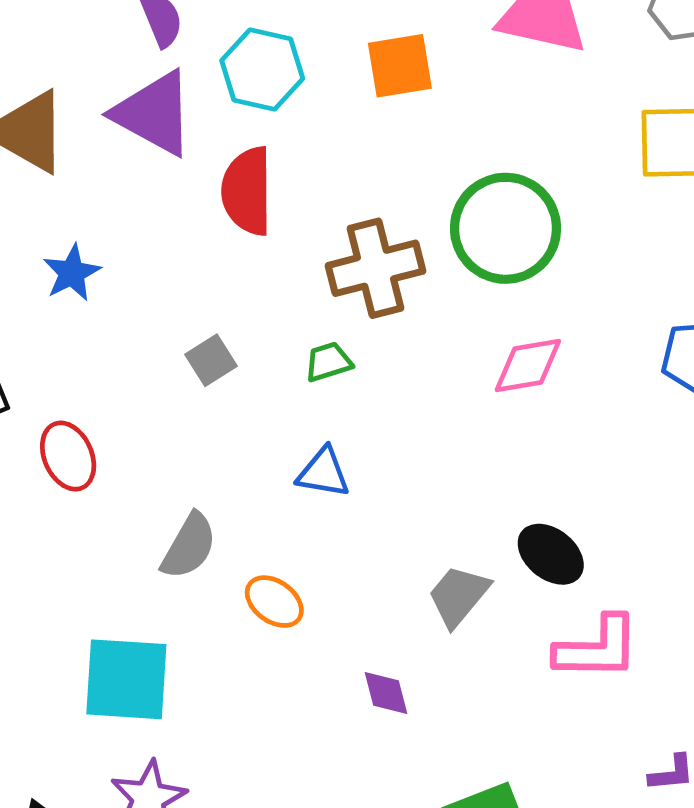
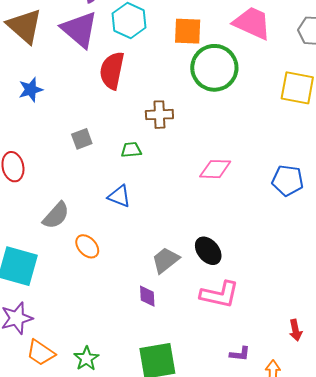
green circle: (506, 228) -> (214, 68), moved
brown cross: (376, 268) -> (159, 115), size x0.7
purple diamond: (386, 693) -> (147, 296), moved

